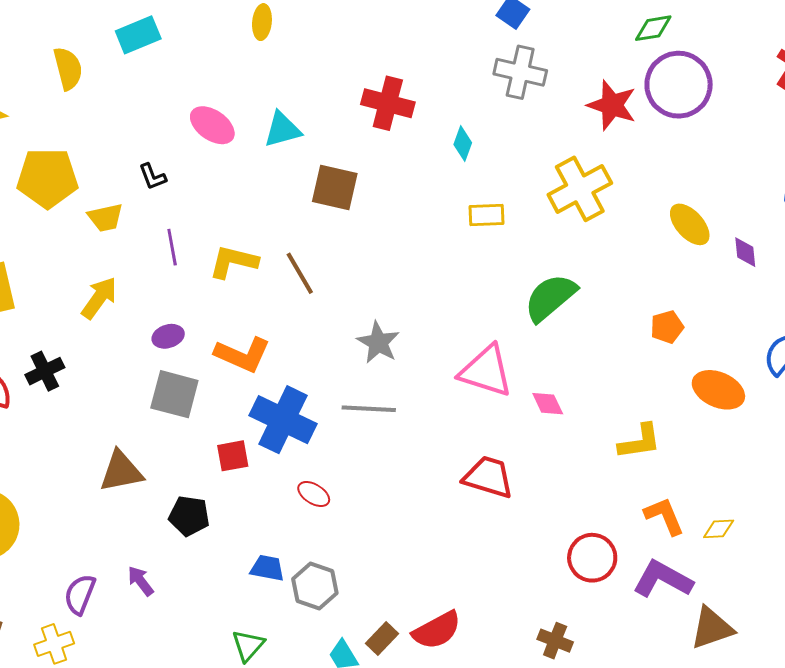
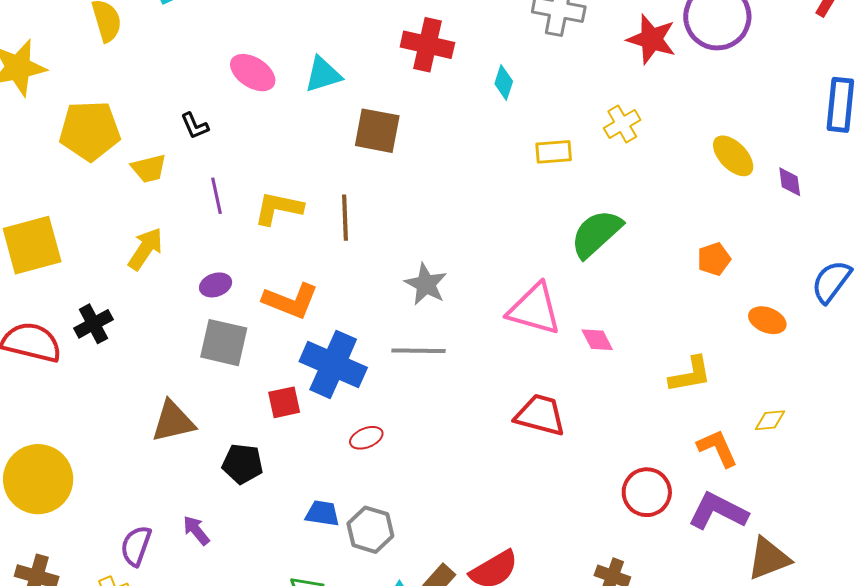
yellow cross: (580, 189) -> (622, 124), size x0.6
yellow rectangle: (486, 215) -> (554, 152), moved
brown line: (300, 273) -> (345, 218), turned 30
orange ellipse: (718, 390) -> (767, 320), size x0.7
red ellipse: (314, 494) -> (366, 438), turned -52
yellow diamond: (719, 529) -> (770, 420), moved

